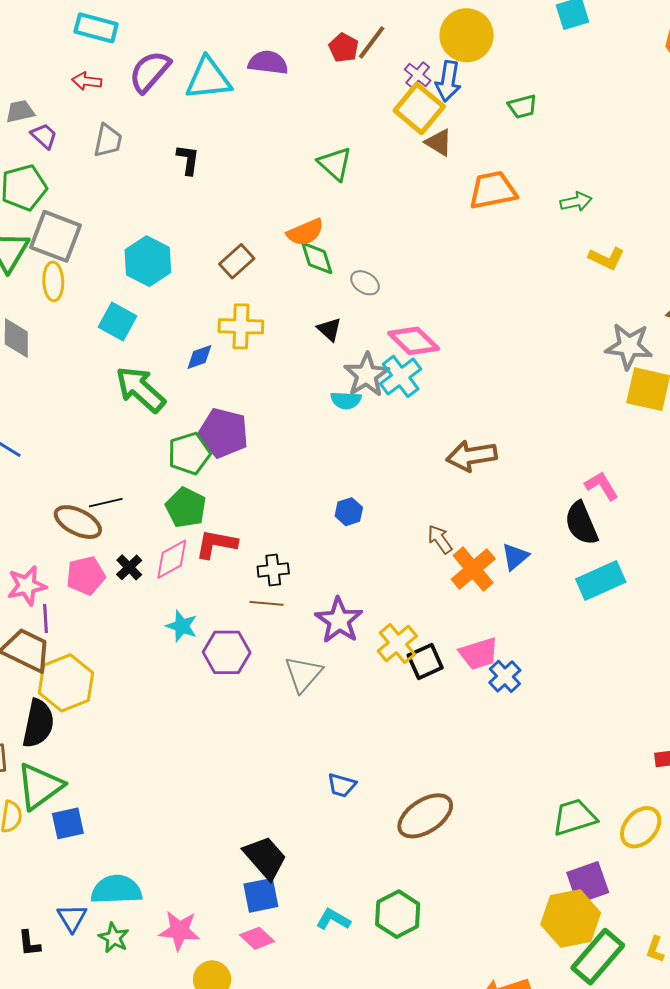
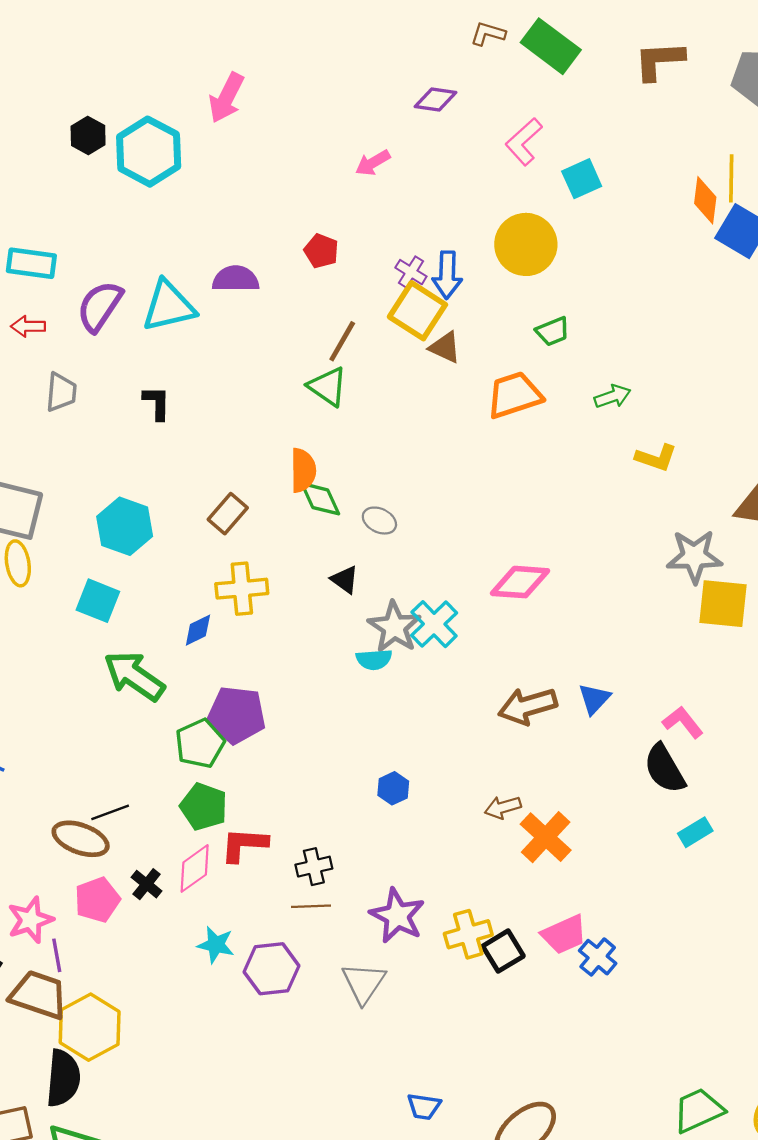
yellow circle: (467, 35) -> (526, 244), moved
brown line: (372, 42) -> (342, 341), moved
green trapezoid: (522, 107) -> (553, 331), moved
orange semicircle: (305, 232) -> (303, 470), turned -60
pink diamond: (414, 341) -> (520, 582), moved, turned -33
brown arrow: (440, 539) -> (503, 807), turned -64
blue triangle: (515, 557) -> (594, 699), moved
cyan rectangle: (601, 581) -> (695, 832), size x0.6
yellow cross: (397, 643) -> (468, 934), turned 30

